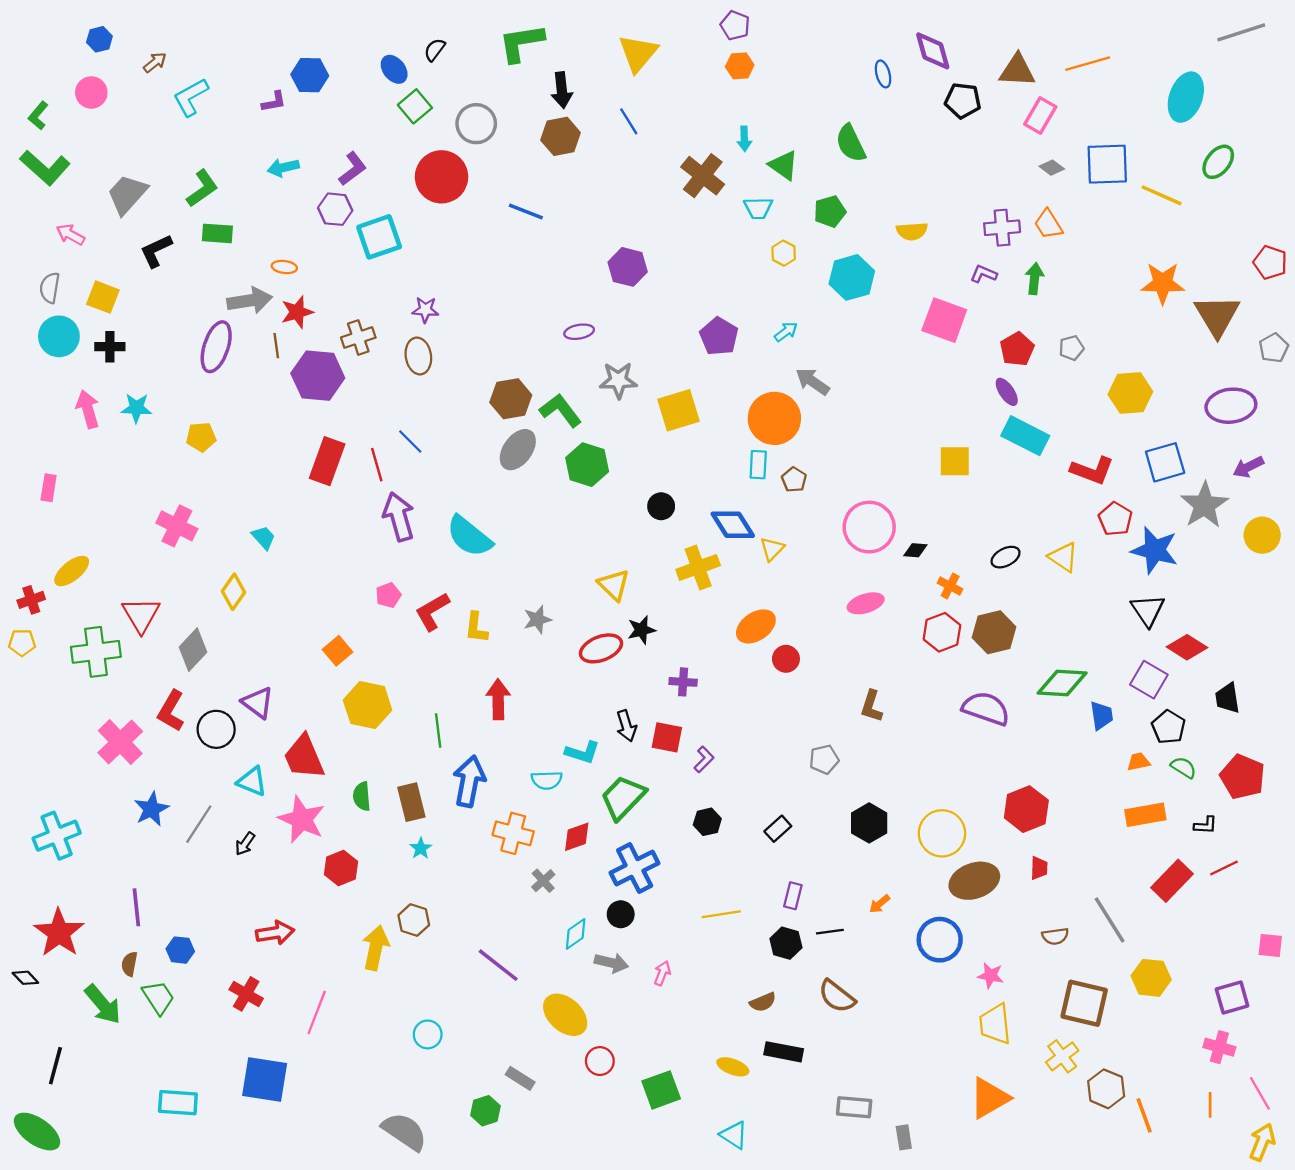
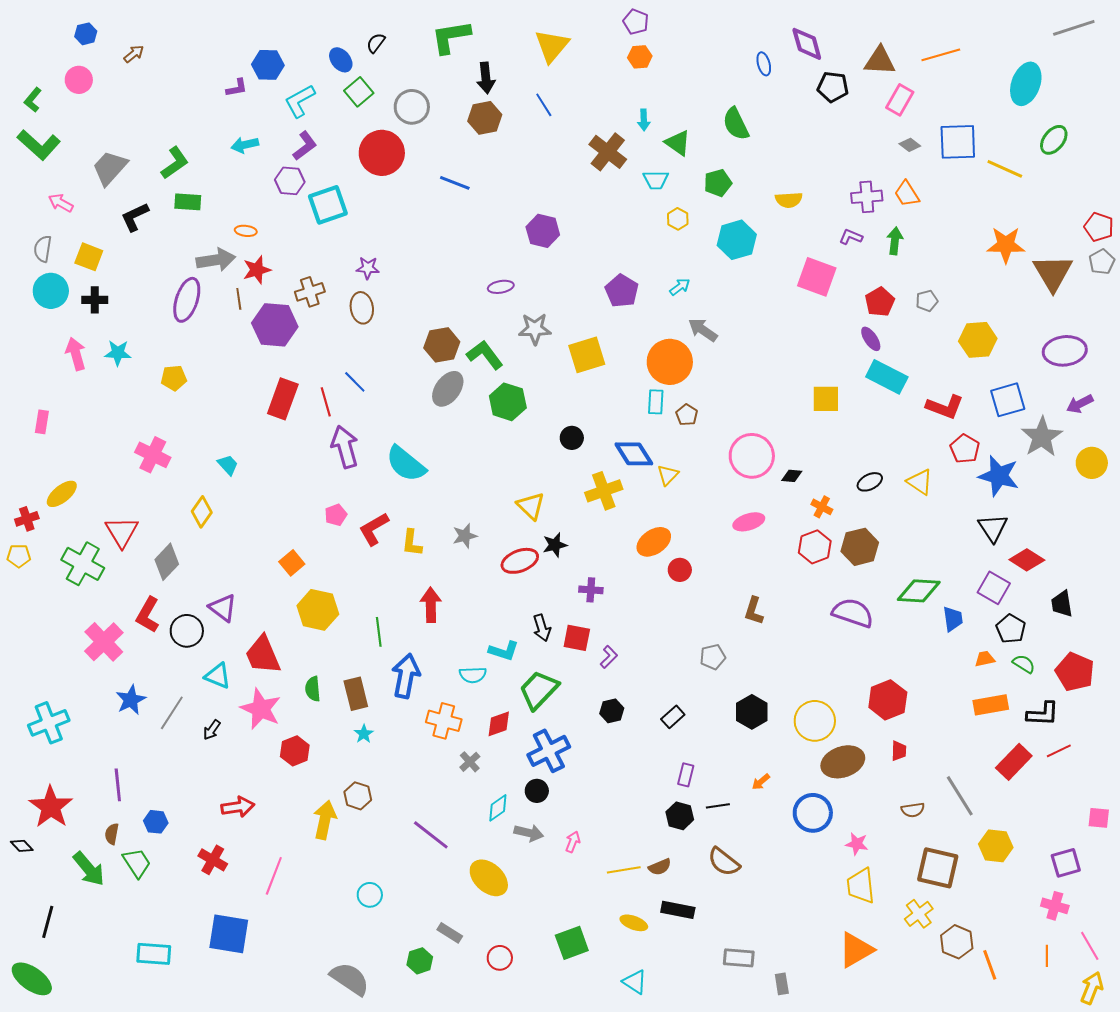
cyan L-shape: (191, 97) -> (300, 101), moved
gray pentagon: (1274, 348) -> (1102, 262), moved
green cross: (96, 652) -> (83, 564), turned 36
black L-shape: (1205, 825) -> (1043, 714), size x1.6
yellow line: (721, 914) -> (624, 870), moved
red circle: (600, 1061) -> (500, 958), moved

